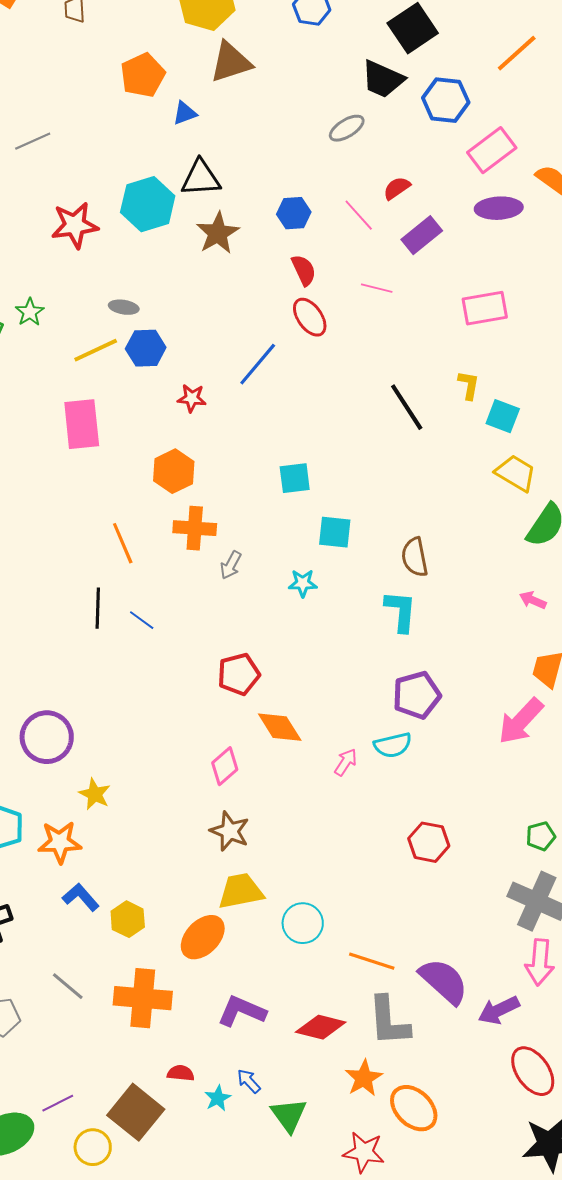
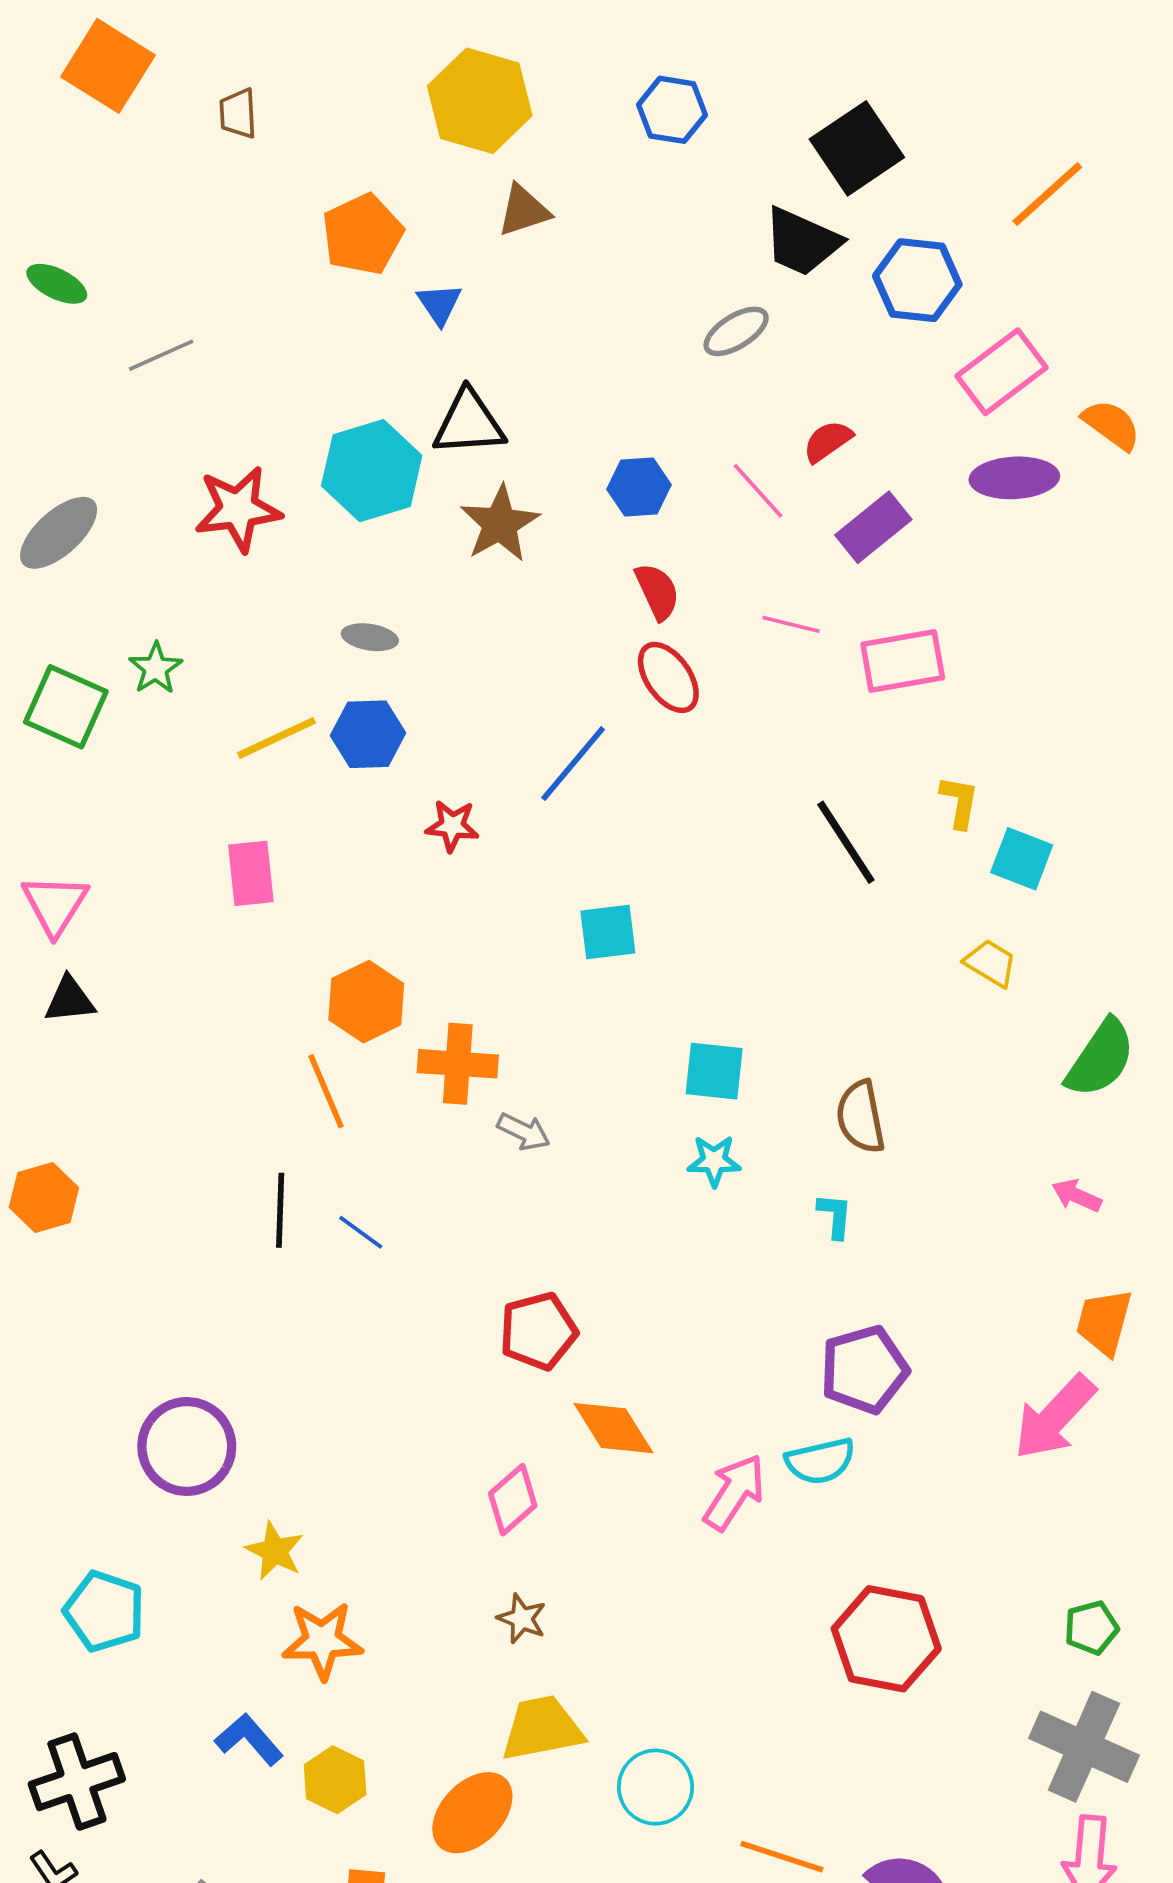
brown triangle: (231, 62) -> (524, 211), size x0.7
blue triangle: (185, 113) -> (439, 304), turned -44
gray ellipse: (124, 307) -> (370, 637), moved
pink rectangle: (485, 308) -> (903, 661), moved
pink rectangle: (82, 424) -> (251, 873), size x0.7
orange hexagon: (174, 471) -> (366, 1002), moved
yellow trapezoid: (516, 473) -> (991, 963), moved, size x0.7
cyan square: (295, 478) -> (608, 932), moved
gray arrow: (231, 565) -> (524, 1132), turned -92
cyan star: (303, 583) -> (714, 1161), moved
cyan L-shape: (401, 611) -> (835, 1216), size x0.6
pink arrow: (346, 762) -> (734, 1492), size x1.5
brown star: (230, 831) -> (522, 1619), size x0.7
orange star: (60, 842) -> (322, 1641), moved
red hexagon: (429, 842) -> (886, 1639), size x1.4

